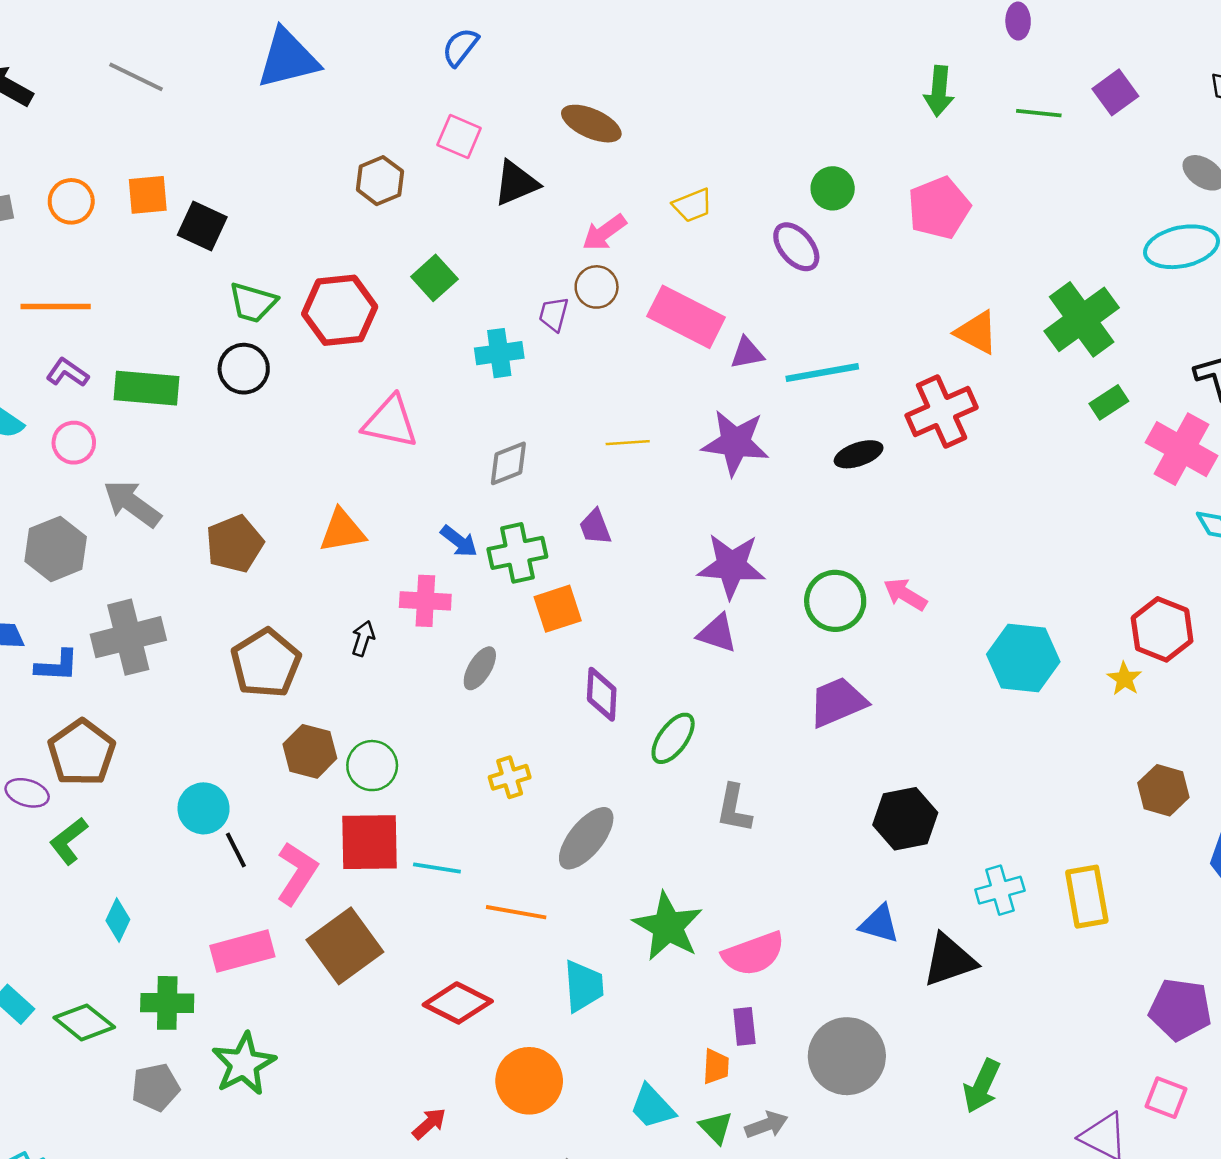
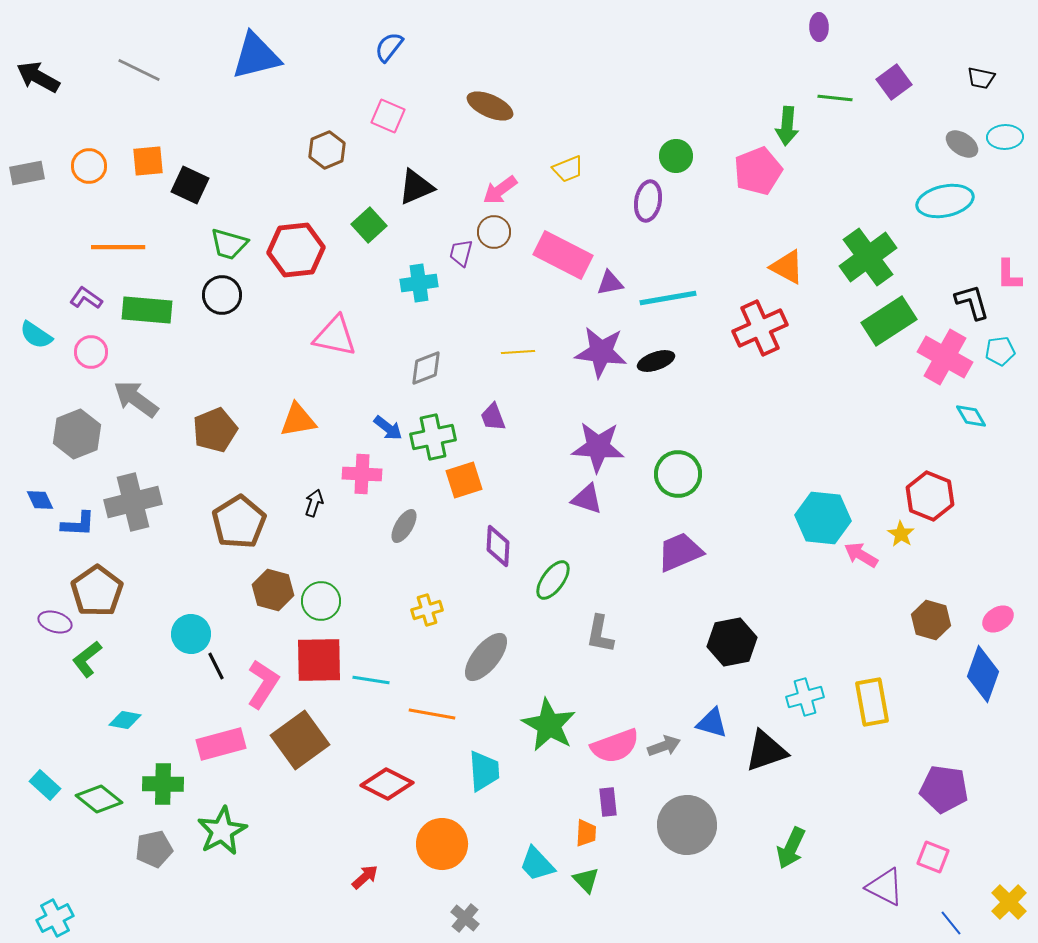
green arrow: (939, 91) -> (787, 126), moved
black triangle: (516, 183) -> (416, 187), moved
purple ellipse: (796, 247) -> (648, 201), turned 51
orange line: (56, 306) -> (118, 247), moved
green rectangle: (1109, 402) -> (889, 321), size x1.8
black ellipse: (859, 454) -> (656, 361), moved
pink arrow: (905, 594) -> (861, 555), moved
cyan diamond: (118, 920) -> (125, 720), turned 76
gray arrow: (766, 1125) -> (664, 746), moved

